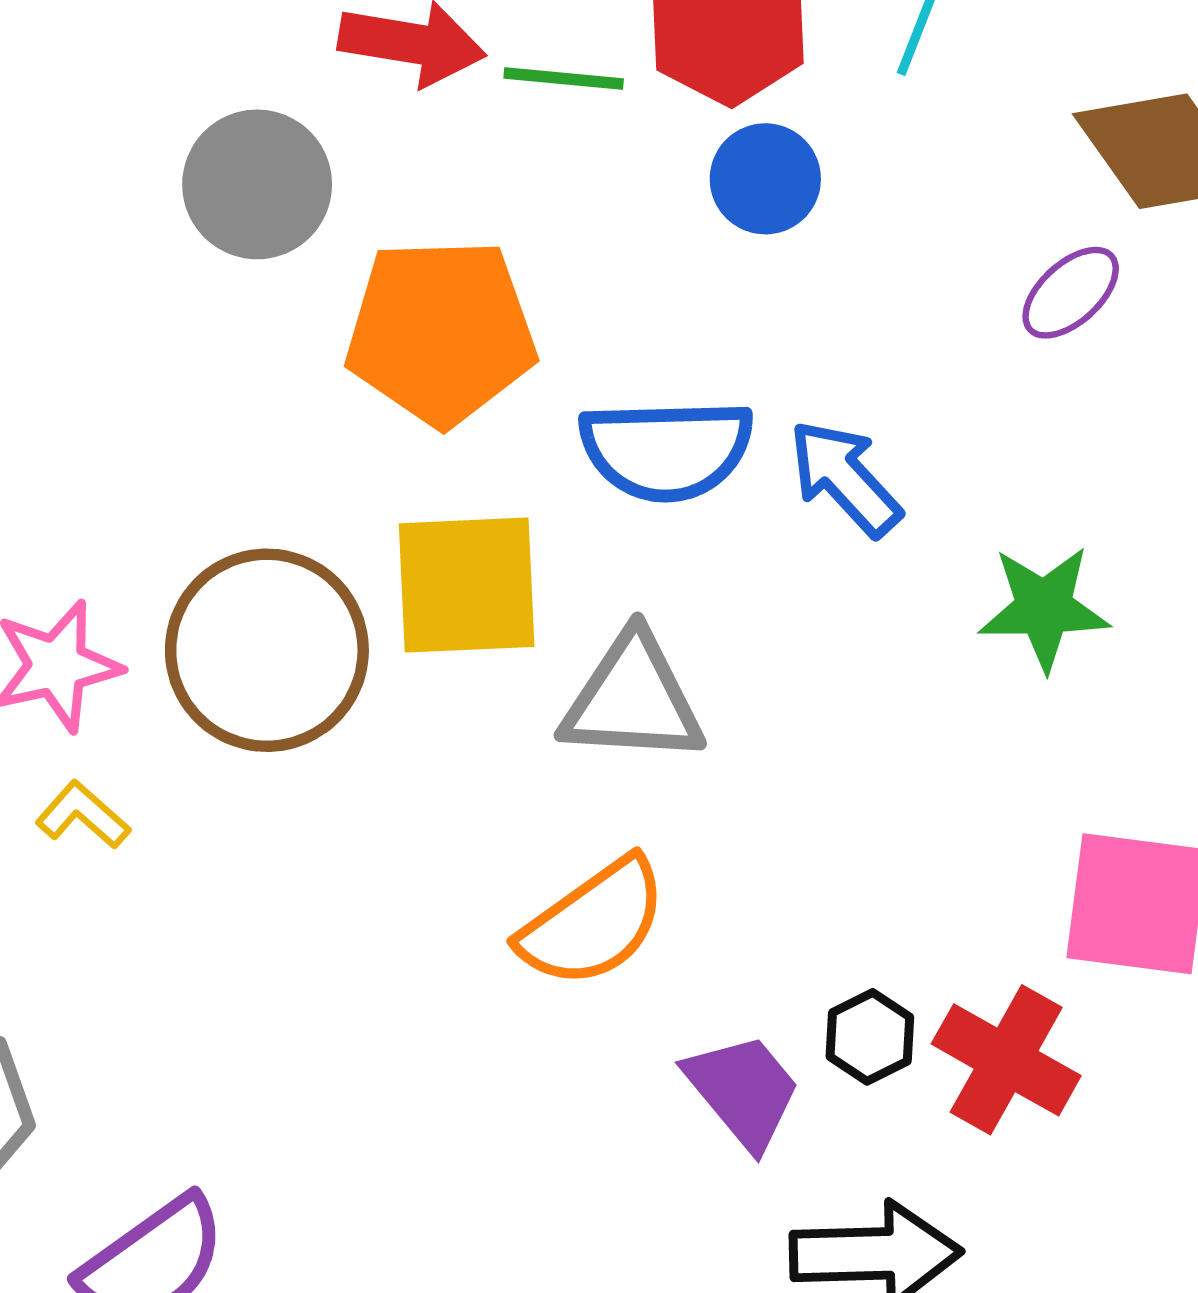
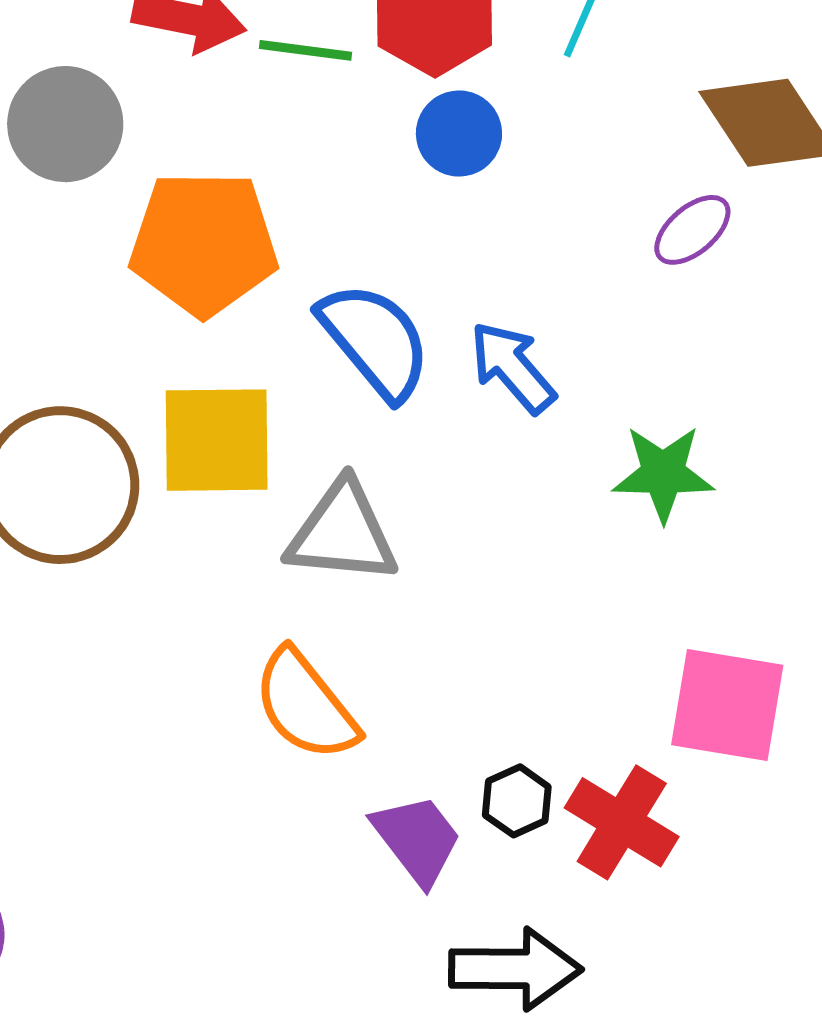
blue semicircle: (666, 450) -> (375, 341), turned -130
orange semicircle: (593, 923) -> (306, 705), turned 85

